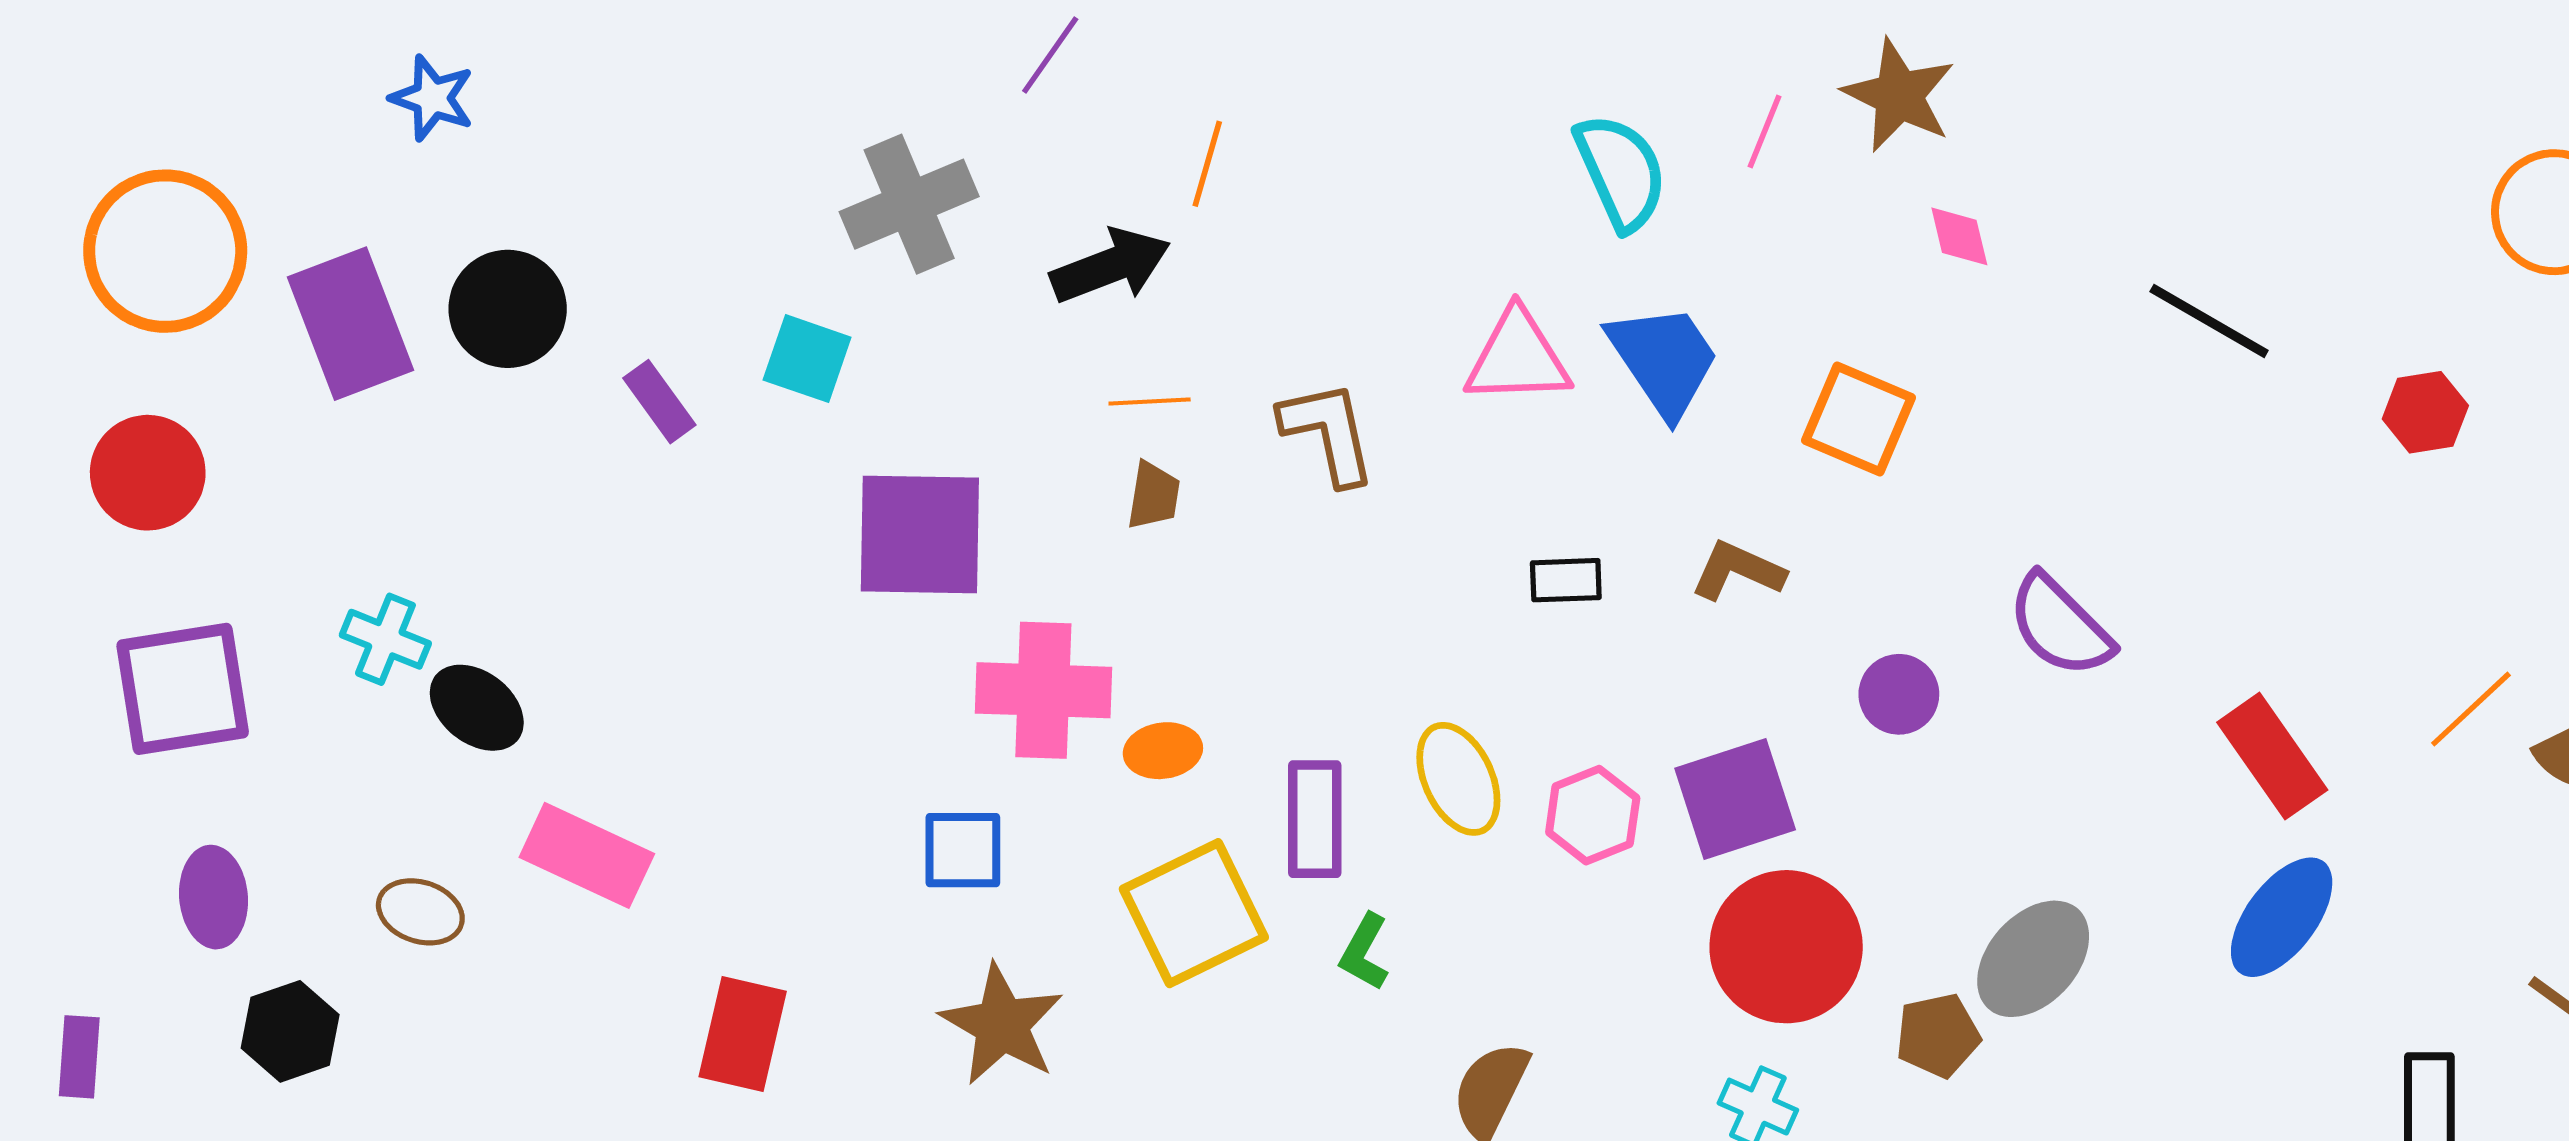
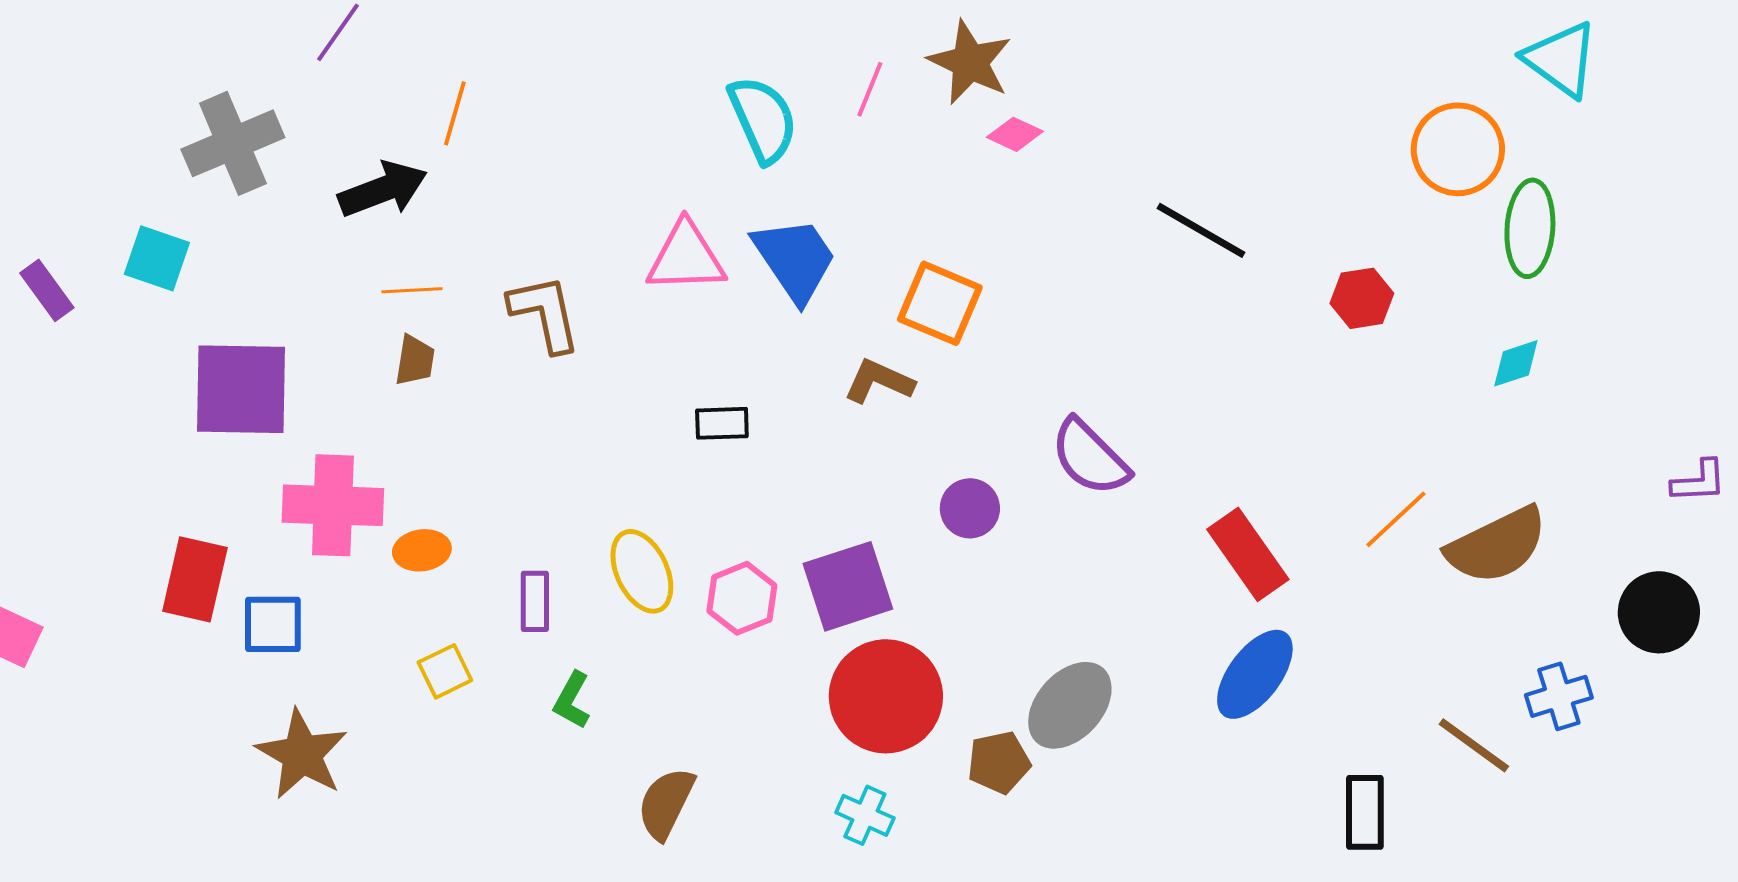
pink diamond: (1959, 236) -> (1015, 134), moved, turned -52
brown L-shape: (1738, 571) -> (879, 381), moved
purple rectangle: (1315, 819) -> (535, 601), size x0.7
yellow square: (1194, 913) -> (445, 671), size x0.5
red rectangle: (743, 1034) -> (195, 579), moved

